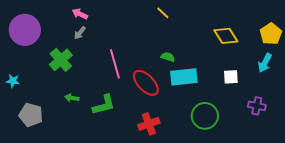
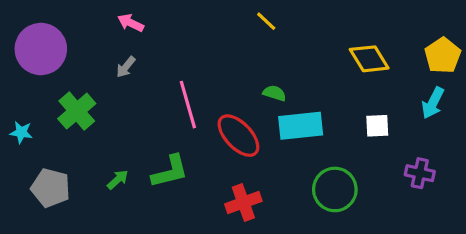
gray arrow: (80, 33) -> (126, 67), moved
green cross: (61, 60) -> (77, 111), moved
green arrow: (72, 98) -> (118, 180), moved, turned 128

